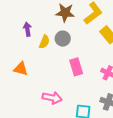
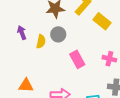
orange triangle: (21, 69) -> (26, 85), moved

